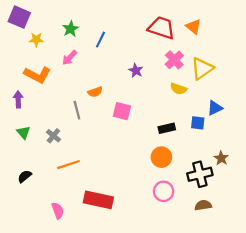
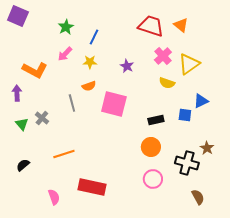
yellow star: (36, 40) -> (90, 62), moved
pink square: (122, 111) -> (114, 104), size x1.5
gray cross: (53, 136) -> (42, 118), moved
black cross: (200, 174) -> (187, 163), turned 30
brown semicircle: (203, 205) -> (198, 197), moved, turned 70

